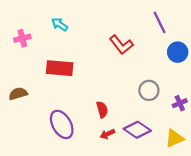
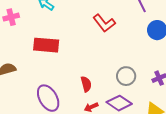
gray circle: (149, 90) -> (126, 76), moved

